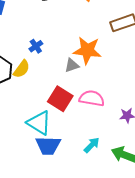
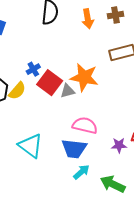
red square: (60, 99) -> (50, 83), moved
blue trapezoid: (48, 146) -> (74, 149), moved

